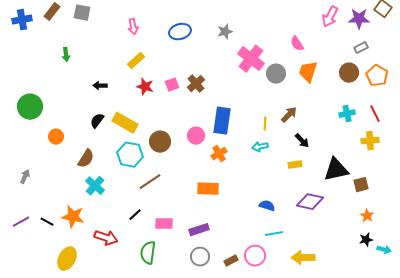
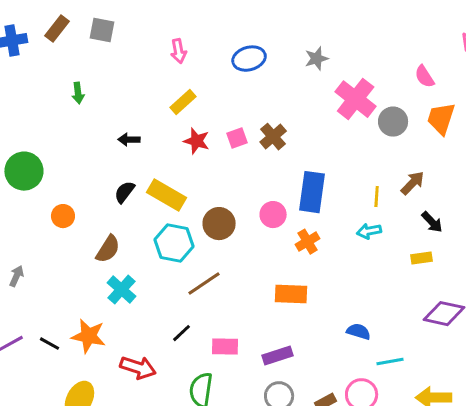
blue semicircle: (267, 206) -> (359, 332), moved

